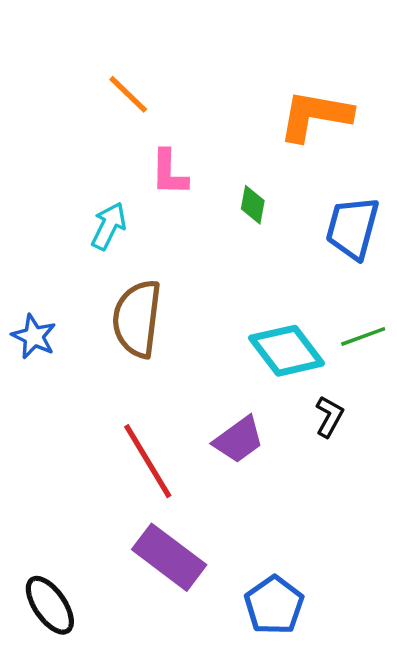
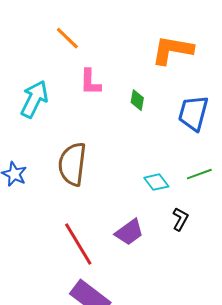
cyan arrow: (109, 226) -> (34, 99), moved, size x1.4
cyan diamond: (287, 351) -> (156, 182), size x0.6

